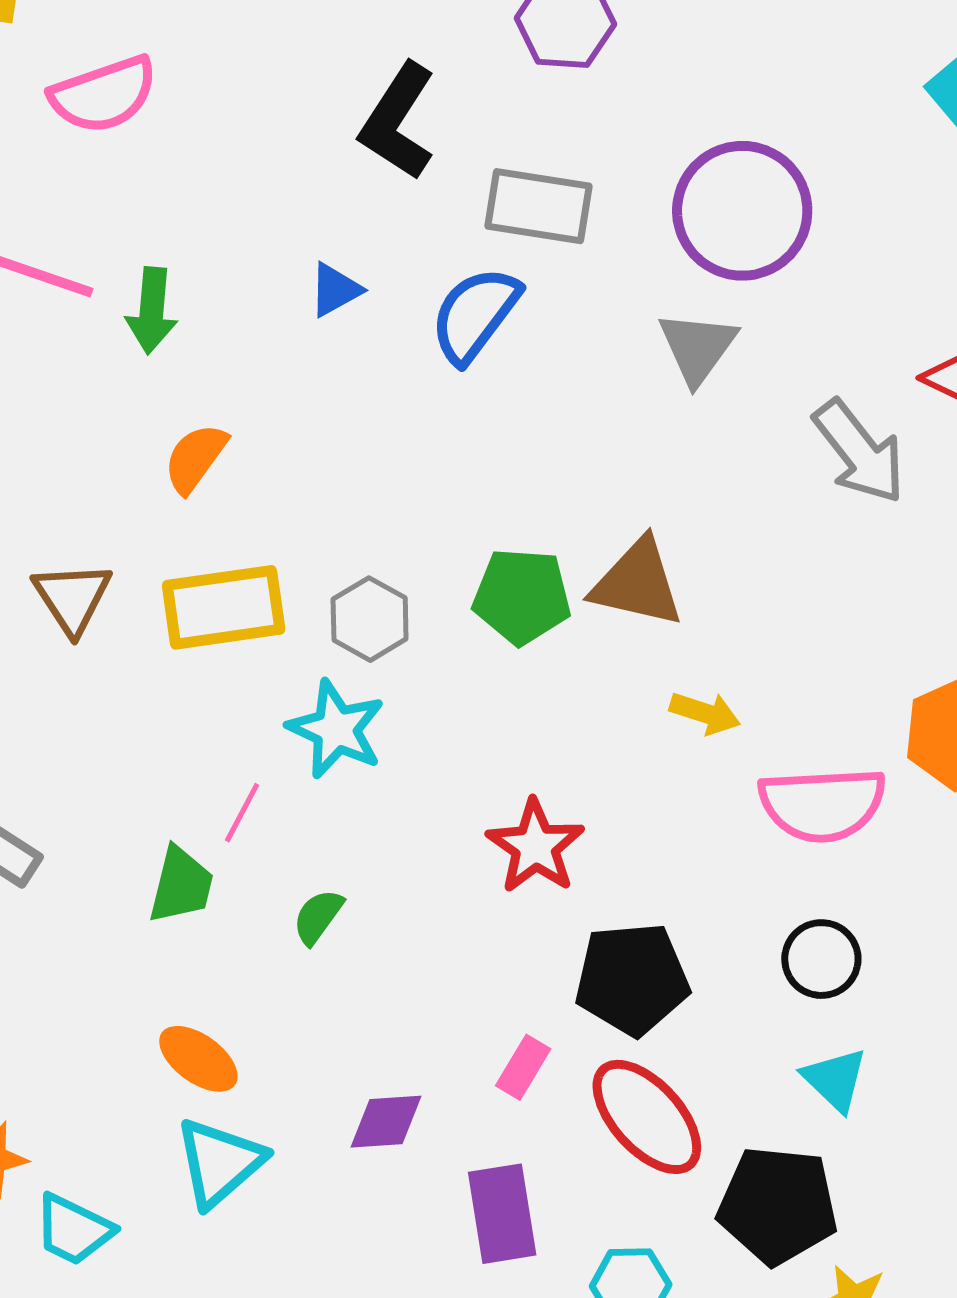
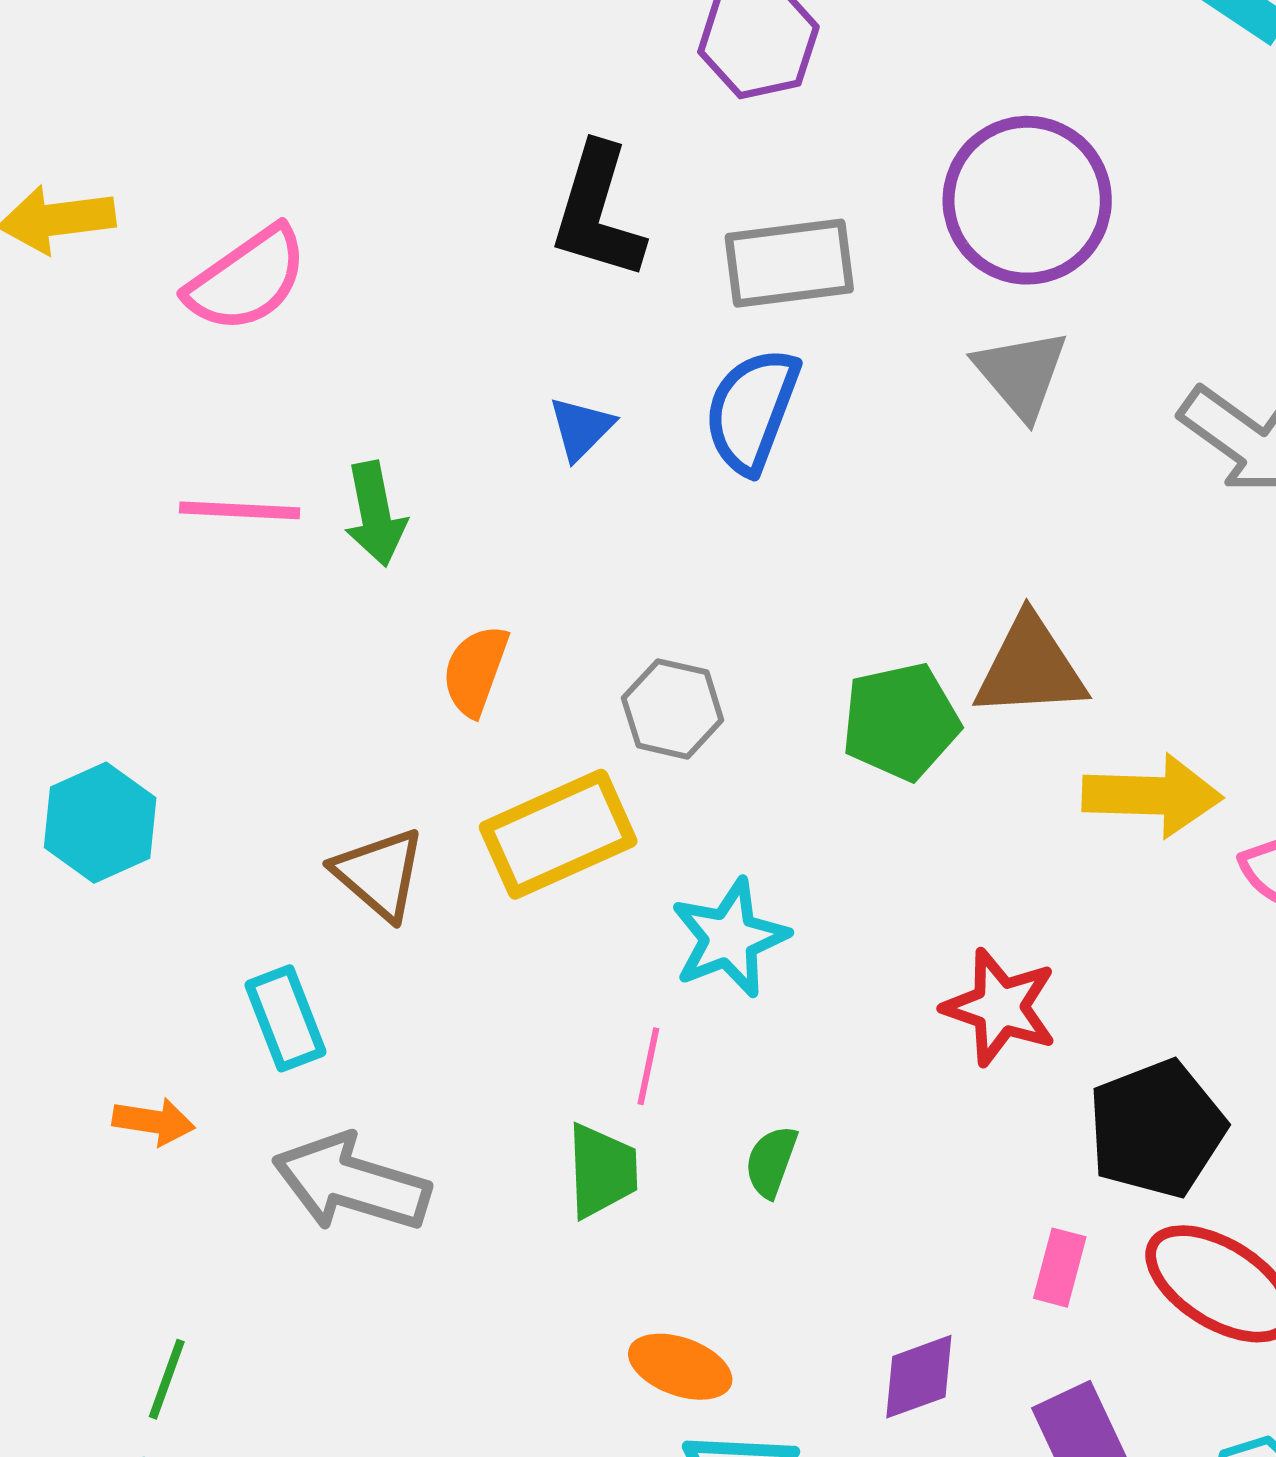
gray hexagon: (370, 619) -> (673, 709), moved
yellow arrow: (705, 713) -> (1152, 796), size x1.6
cyan star: (336, 729) -> (730, 938), turned -30

